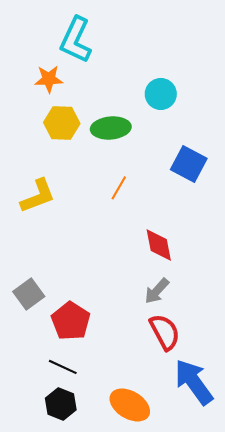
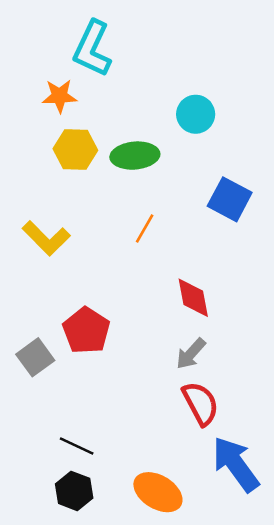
yellow L-shape: (38, 196) -> (46, 238), turned 66
red pentagon: (71, 321) -> (86, 331), moved

